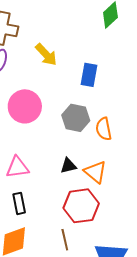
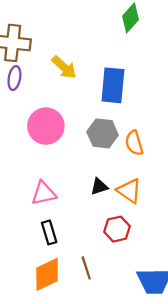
blue rectangle: (89, 75) -> (113, 85), size x1.4
red hexagon: (81, 206) -> (117, 229), size x0.7
brown line: (65, 240) -> (86, 268), moved

